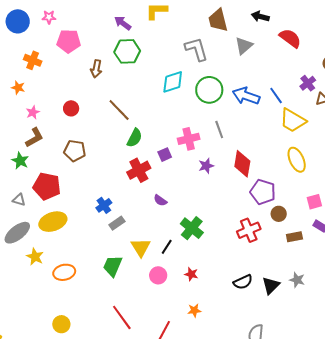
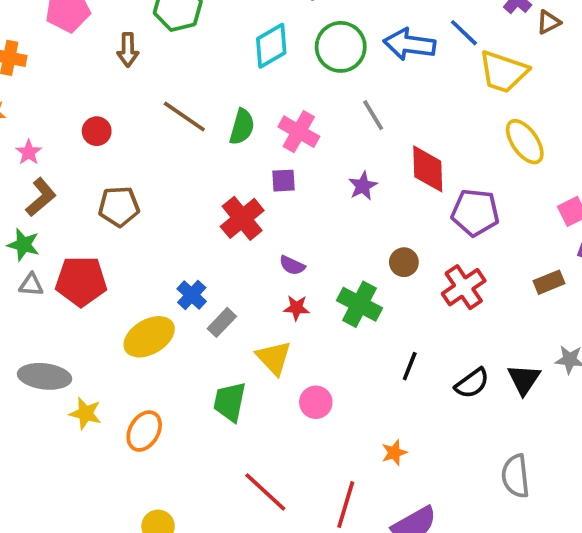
green semicircle: (135, 138) -> (242, 127), moved
pink cross: (189, 139) -> (299, 132), moved, turned -35
purple square: (165, 155) -> (283, 181), turned 32
gray triangle: (19, 200) -> (31, 285), moved
brown circle: (279, 214) -> (404, 262), moved
yellow ellipse: (53, 222) -> (149, 337), moved
gray ellipse: (17, 233) -> (45, 376), turned 56
black line: (167, 247) -> (410, 366), moved
orange ellipse: (64, 272) -> (144, 431), turned -35
red star: (191, 274) -> (296, 308), moved

